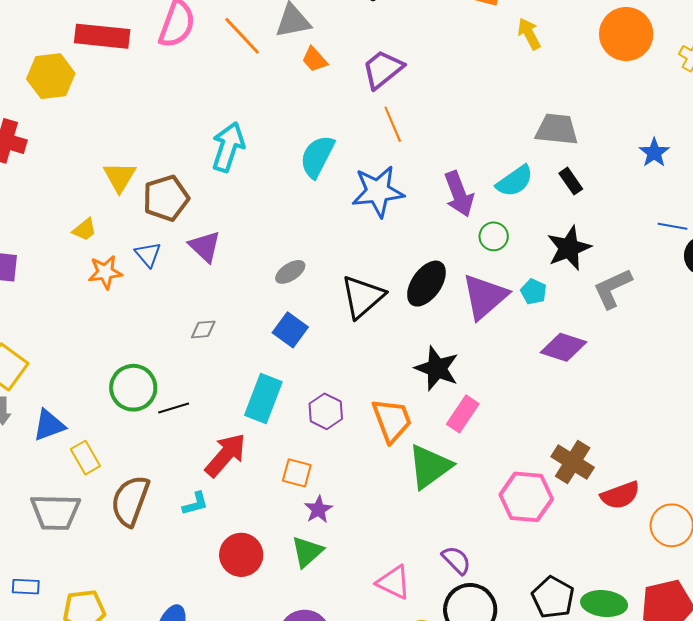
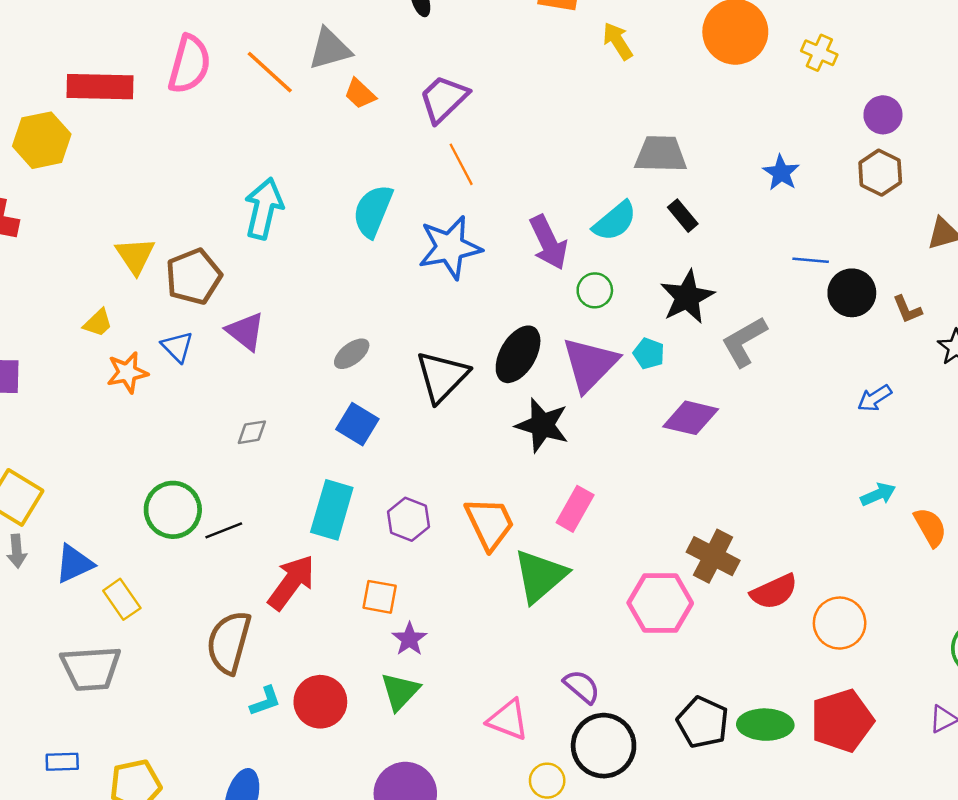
black star: (437, 368) -> (542, 425), moved
brown semicircle: (130, 501) -> (229, 642), moved
cyan L-shape: (195, 504) -> (265, 701), moved

